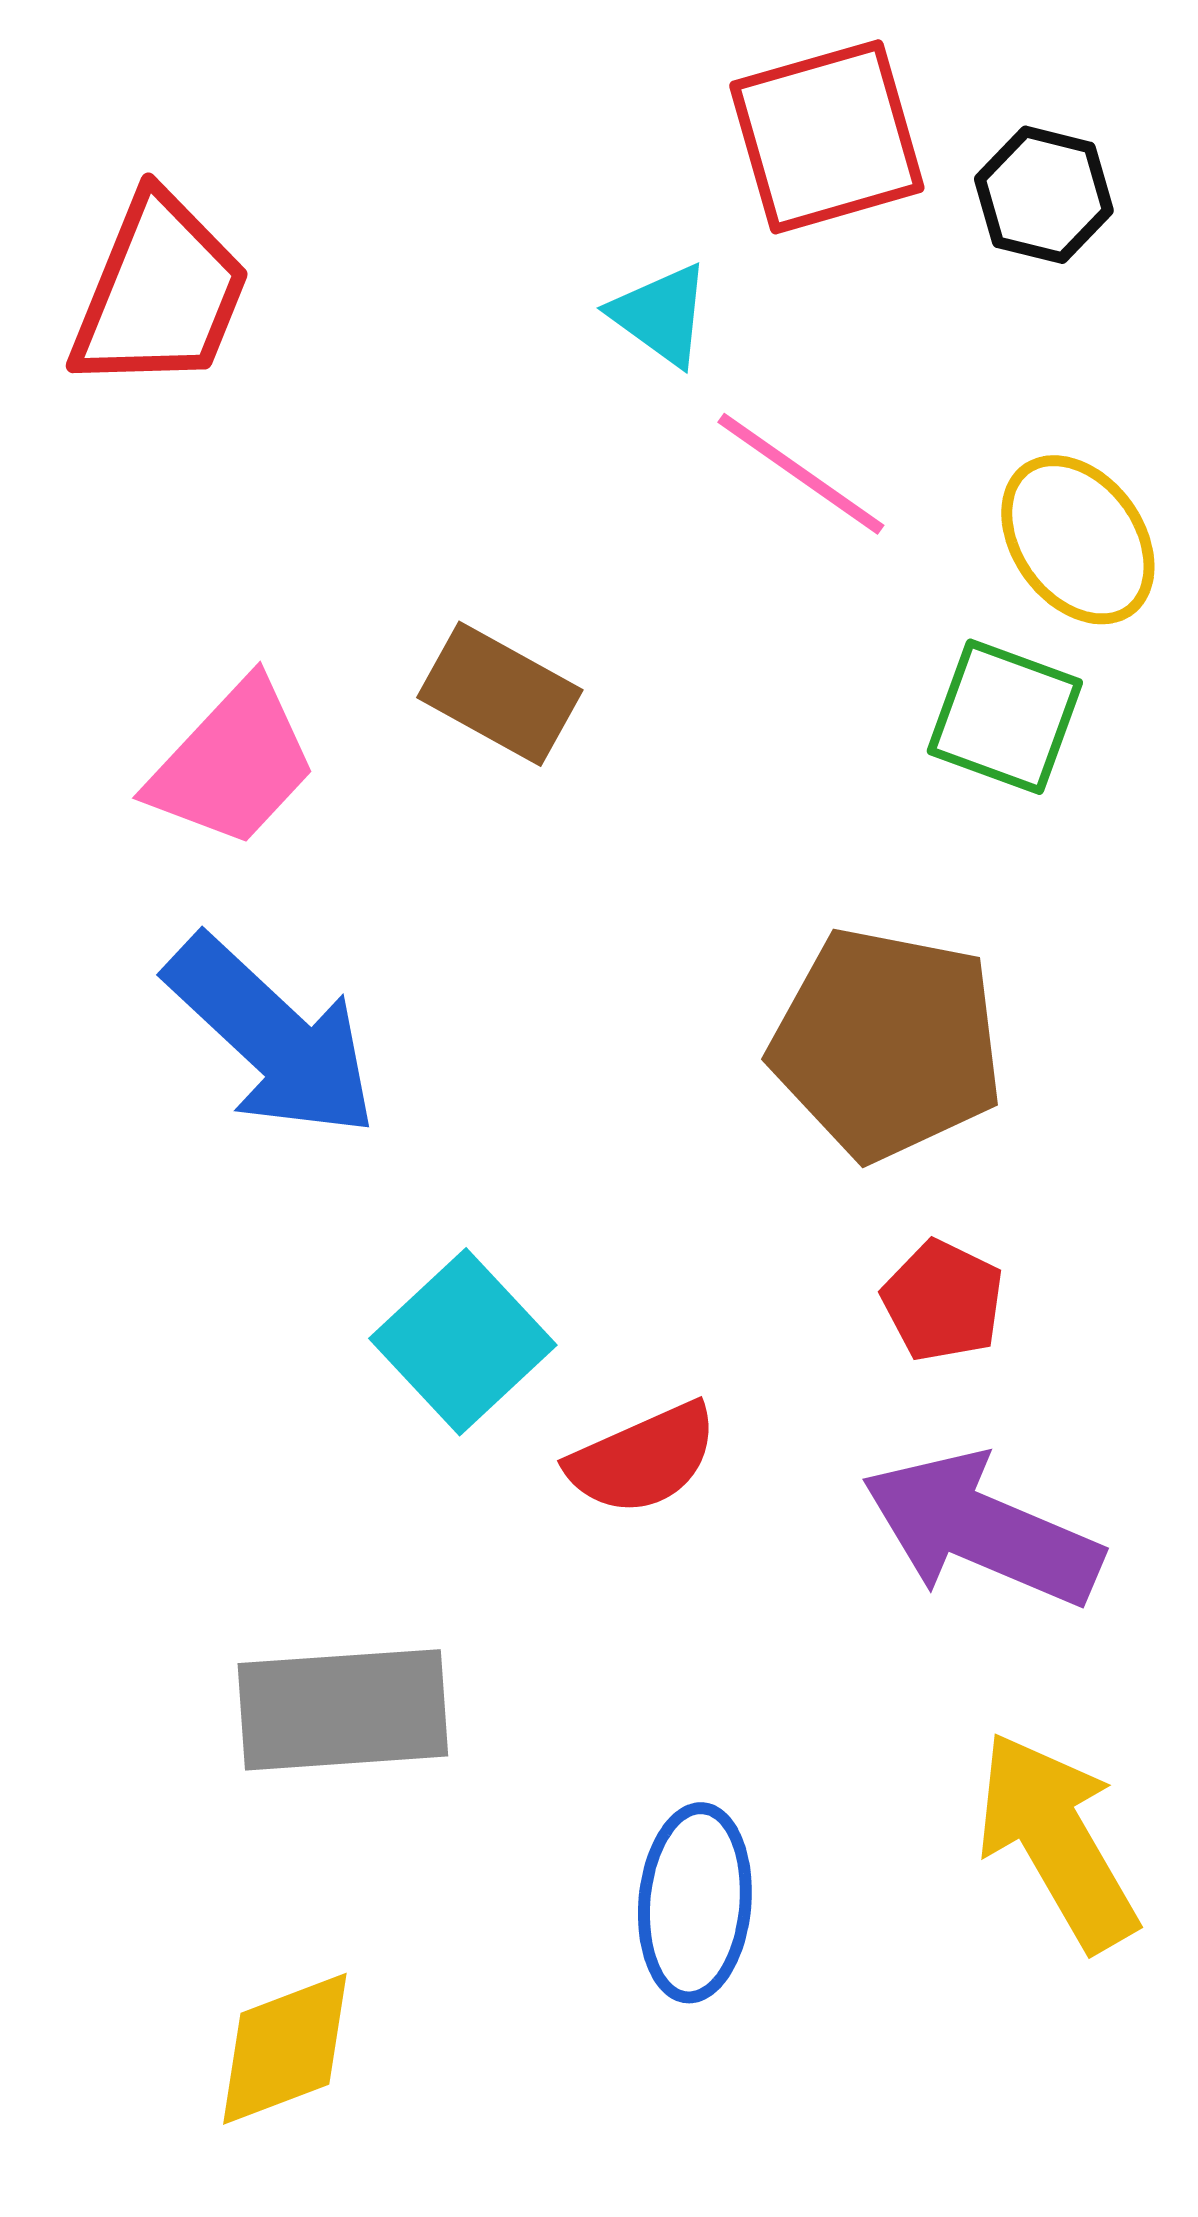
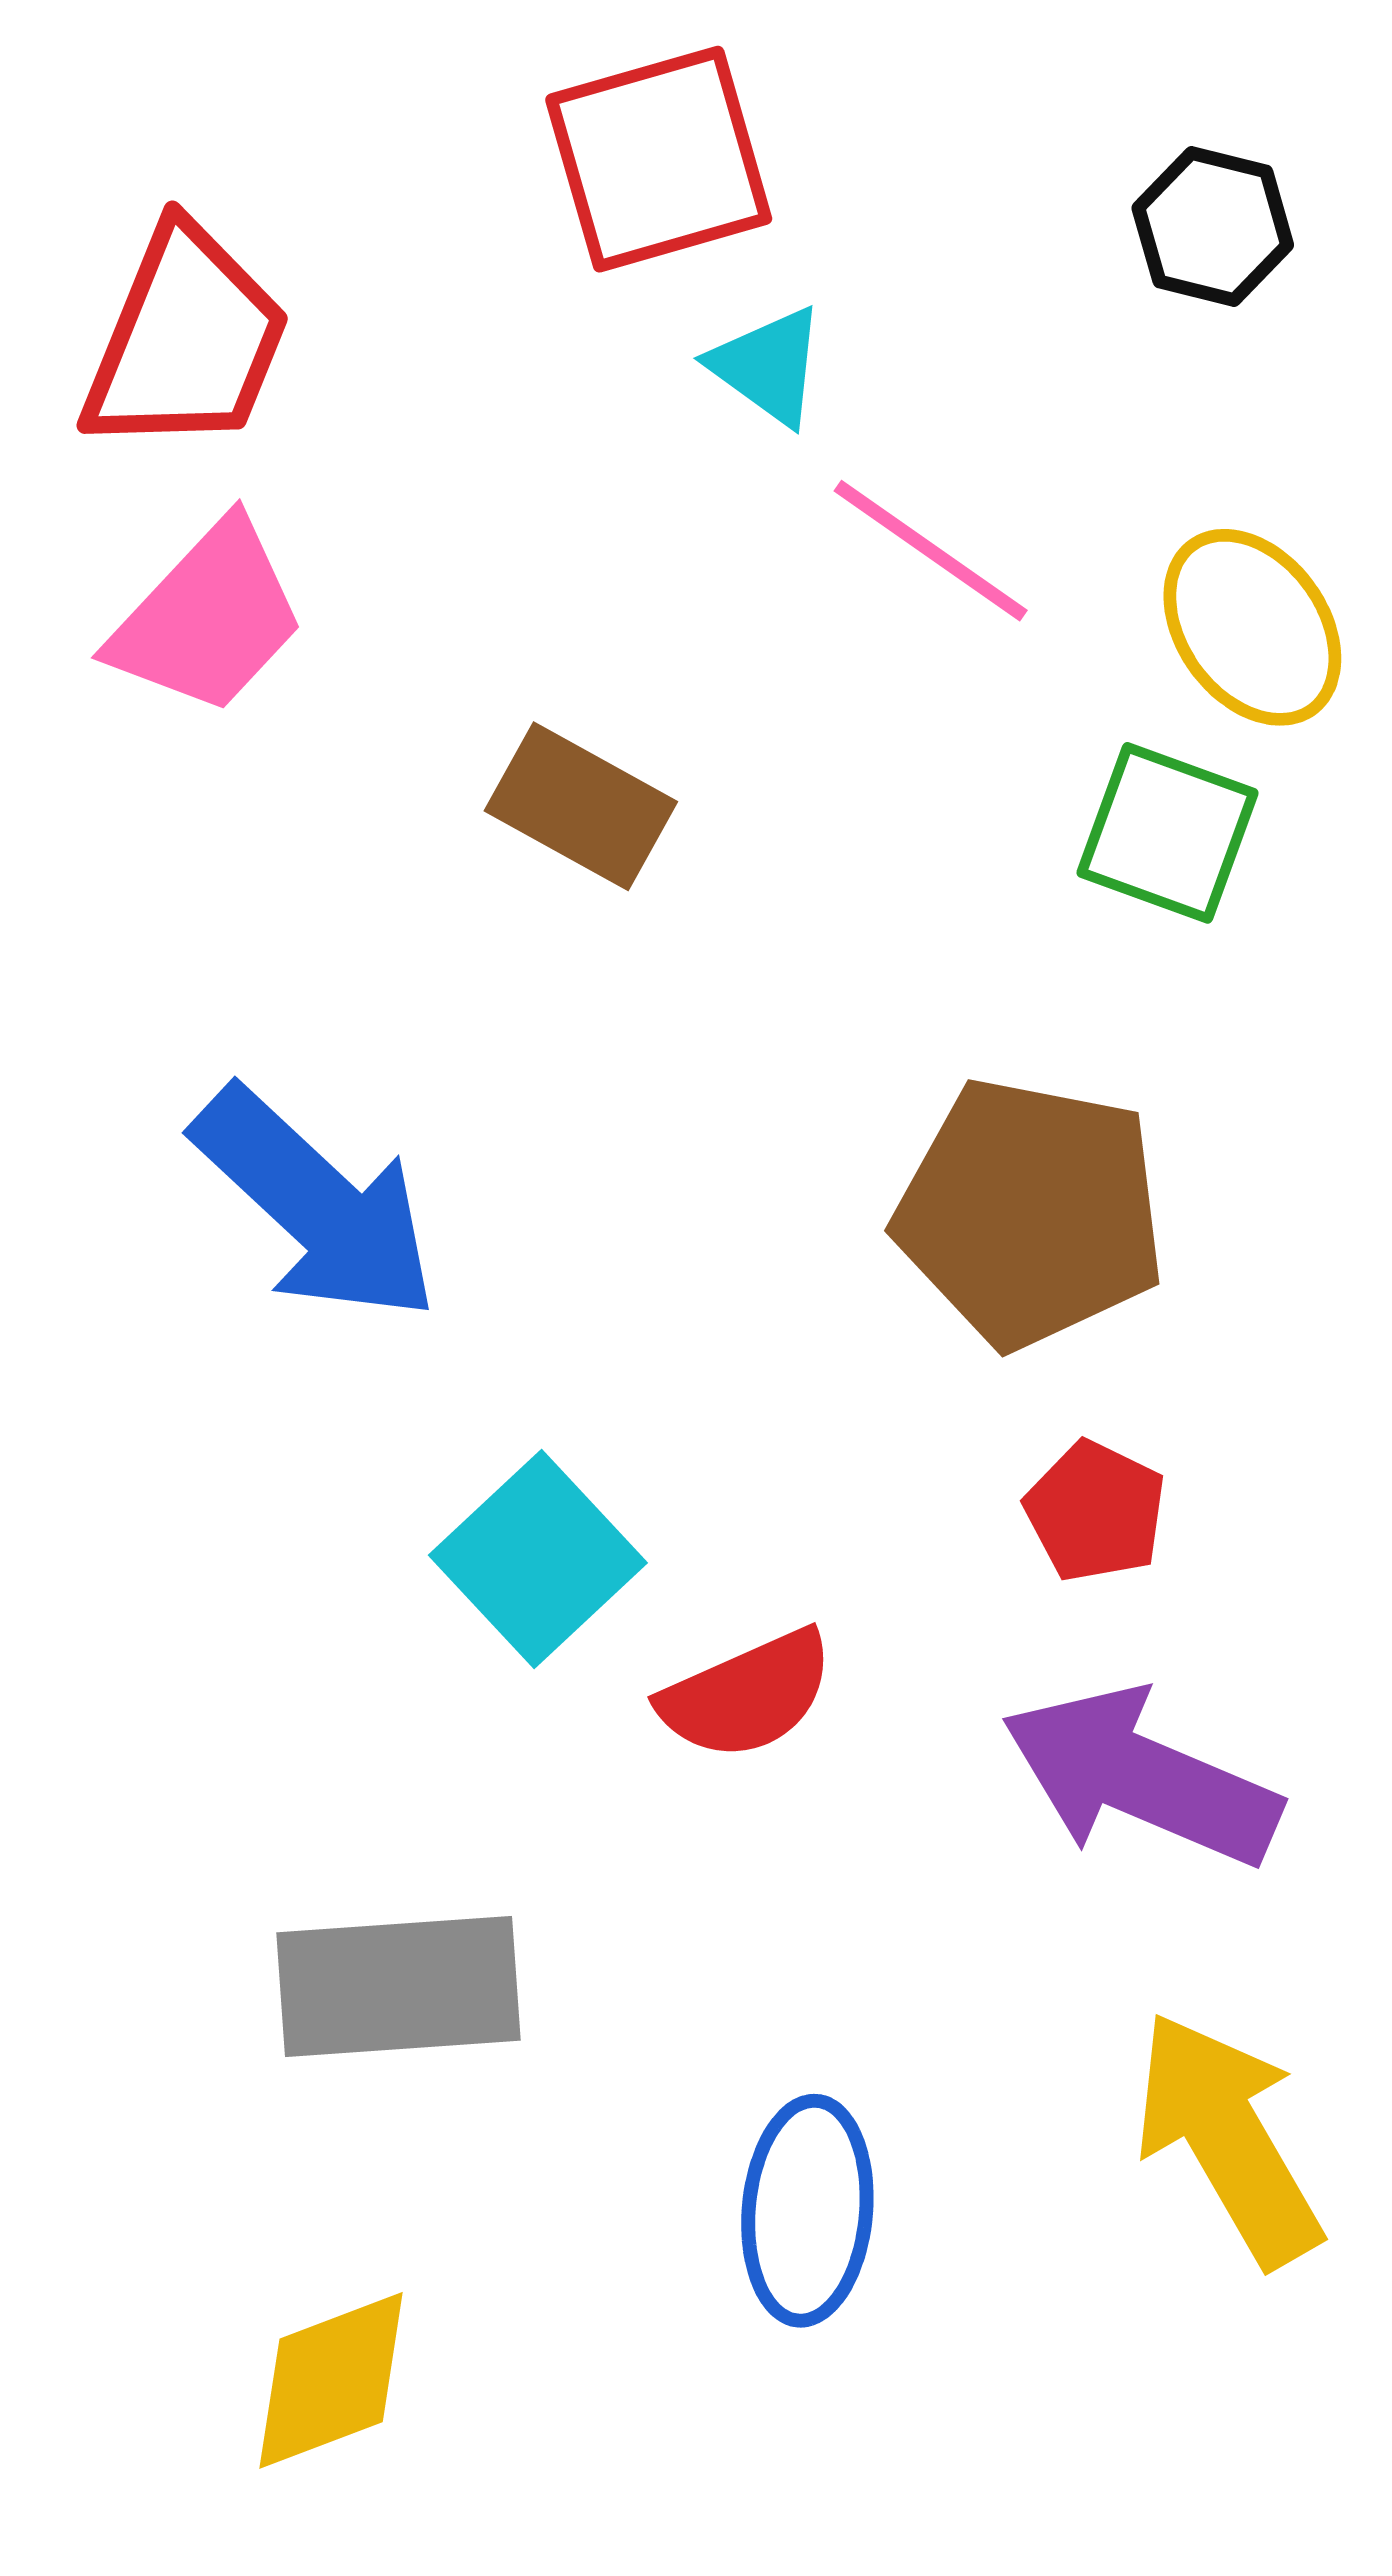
red square: (827, 137) -> (659, 159), moved
pink trapezoid: (233, 764) -> (208, 618), moved

